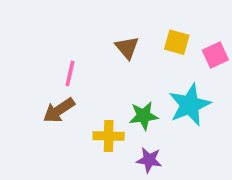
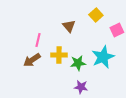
yellow square: (177, 42) -> (96, 15), moved, turned 32
yellow cross: (109, 136) -> (59, 55), moved

